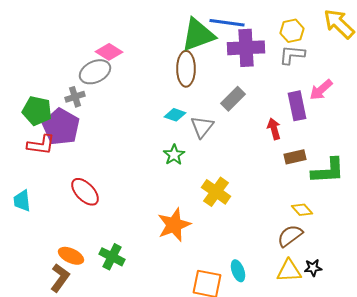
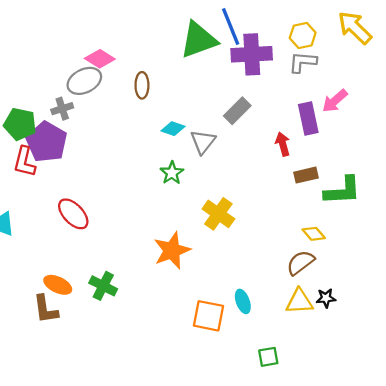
blue line: (227, 23) -> (231, 27), turned 60
brown ellipse: (186, 69) -> (142, 85), moved, size x0.7
red L-shape: (41, 145) -> (24, 162), turned 96
brown L-shape: (60, 278) -> (46, 309), turned 136

